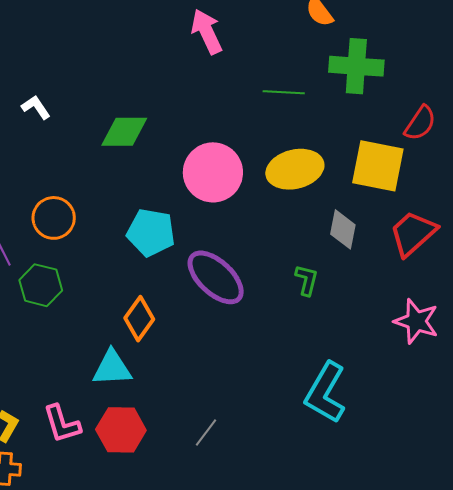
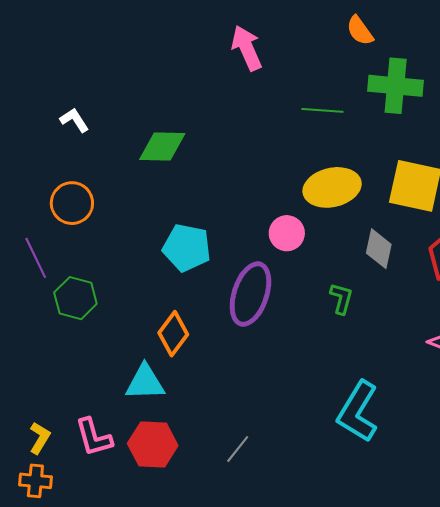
pink circle: (213, 172) -> (287, 233), moved, size x0.6
orange circle: (54, 218) -> (72, 203), moved
purple ellipse: (216, 277) -> (250, 294), turned 64

